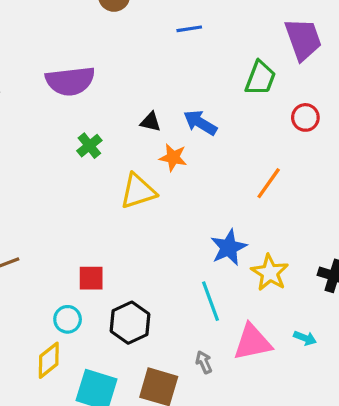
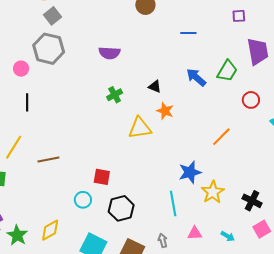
purple semicircle: (70, 81) -> (110, 53), size x0.7
blue arrow: (200, 123) -> (196, 77), moved
pink triangle: (252, 342) -> (195, 233), size x0.6
yellow diamond: (49, 360) -> (50, 230), moved

